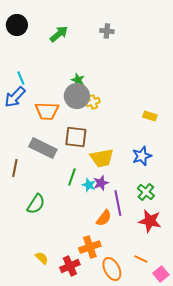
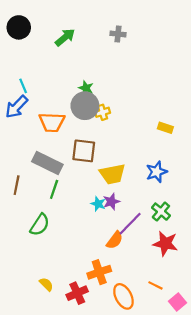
green line: (72, 177) -> (54, 189), moved
purple line: (118, 203) -> (130, 224), turned 55

